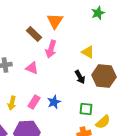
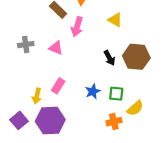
yellow triangle: (88, 52) -> (115, 20), moved
blue star: (54, 102) -> (93, 91), moved
yellow arrow: (12, 103) -> (37, 96), moved

